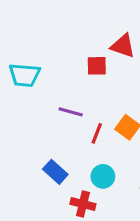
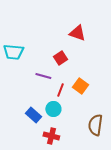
red square: (97, 66) -> (60, 58), moved, turned -32
cyan circle: (103, 176) -> (53, 109), moved

